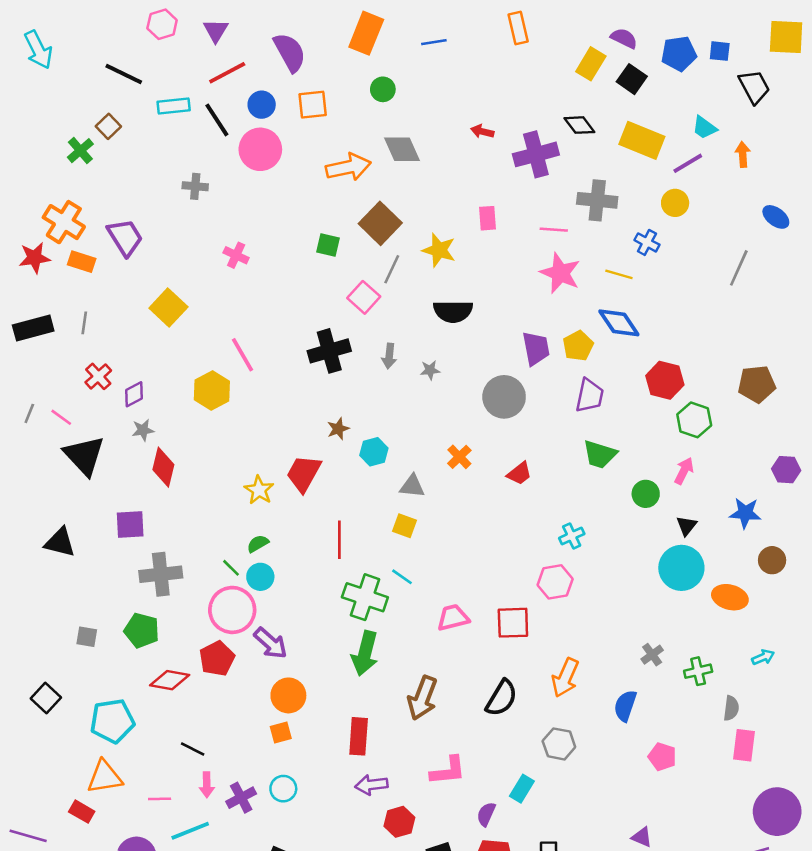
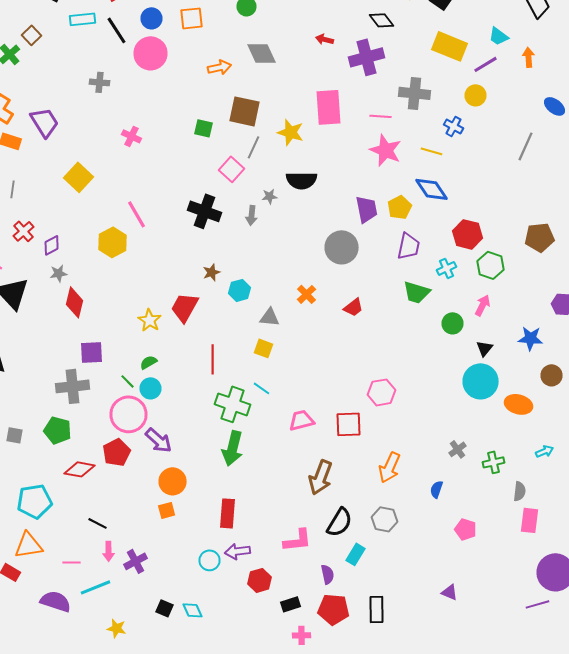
black diamond: (579, 125) -> (382, 20), moved
orange arrow: (348, 167) -> (220, 67), size x0.7
pink rectangle: (487, 218) -> (328, 107), size x1.8
brown square: (380, 223) -> (244, 111), turned -32
black cross: (329, 351) -> (204, 211), turned 36
gray star: (430, 370) -> (270, 196), moved
purple square: (130, 524) -> (92, 352), moved
cyan cross: (572, 536) -> (446, 268), moved
brown arrow: (422, 698) -> (320, 477), moved
black semicircle: (502, 698) -> (340, 522), moved
blue semicircle: (625, 706) -> (436, 489), size x0.7
cyan circle: (283, 789) -> (210, 560), moved
purple semicircle: (486, 814) -> (328, 574), turned 144

